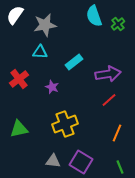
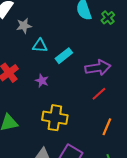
gray star: (45, 25) -> (24, 26), moved, size x0.7
cyan triangle: (40, 52) -> (40, 46), moved
yellow cross: (65, 124) -> (55, 118), turned 30

